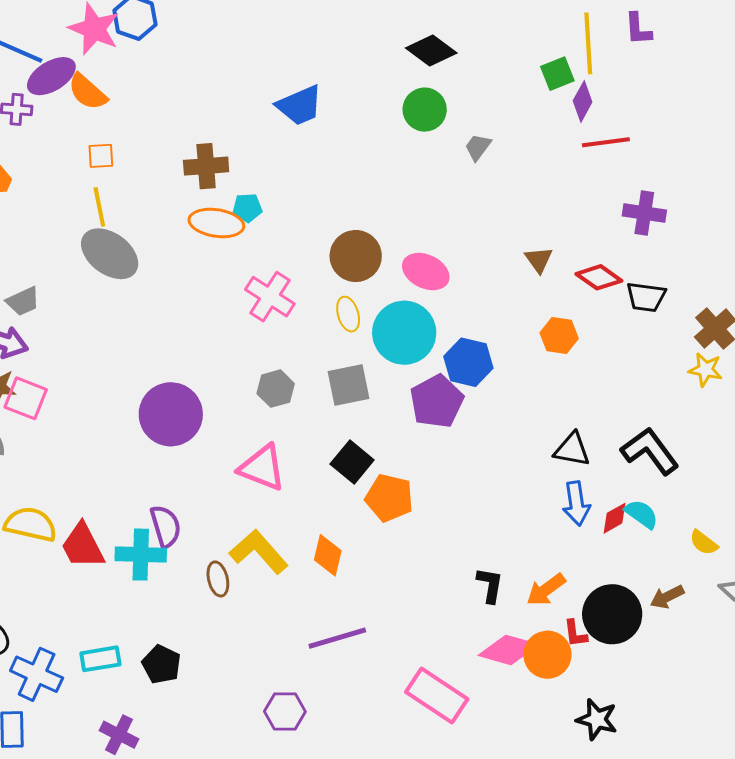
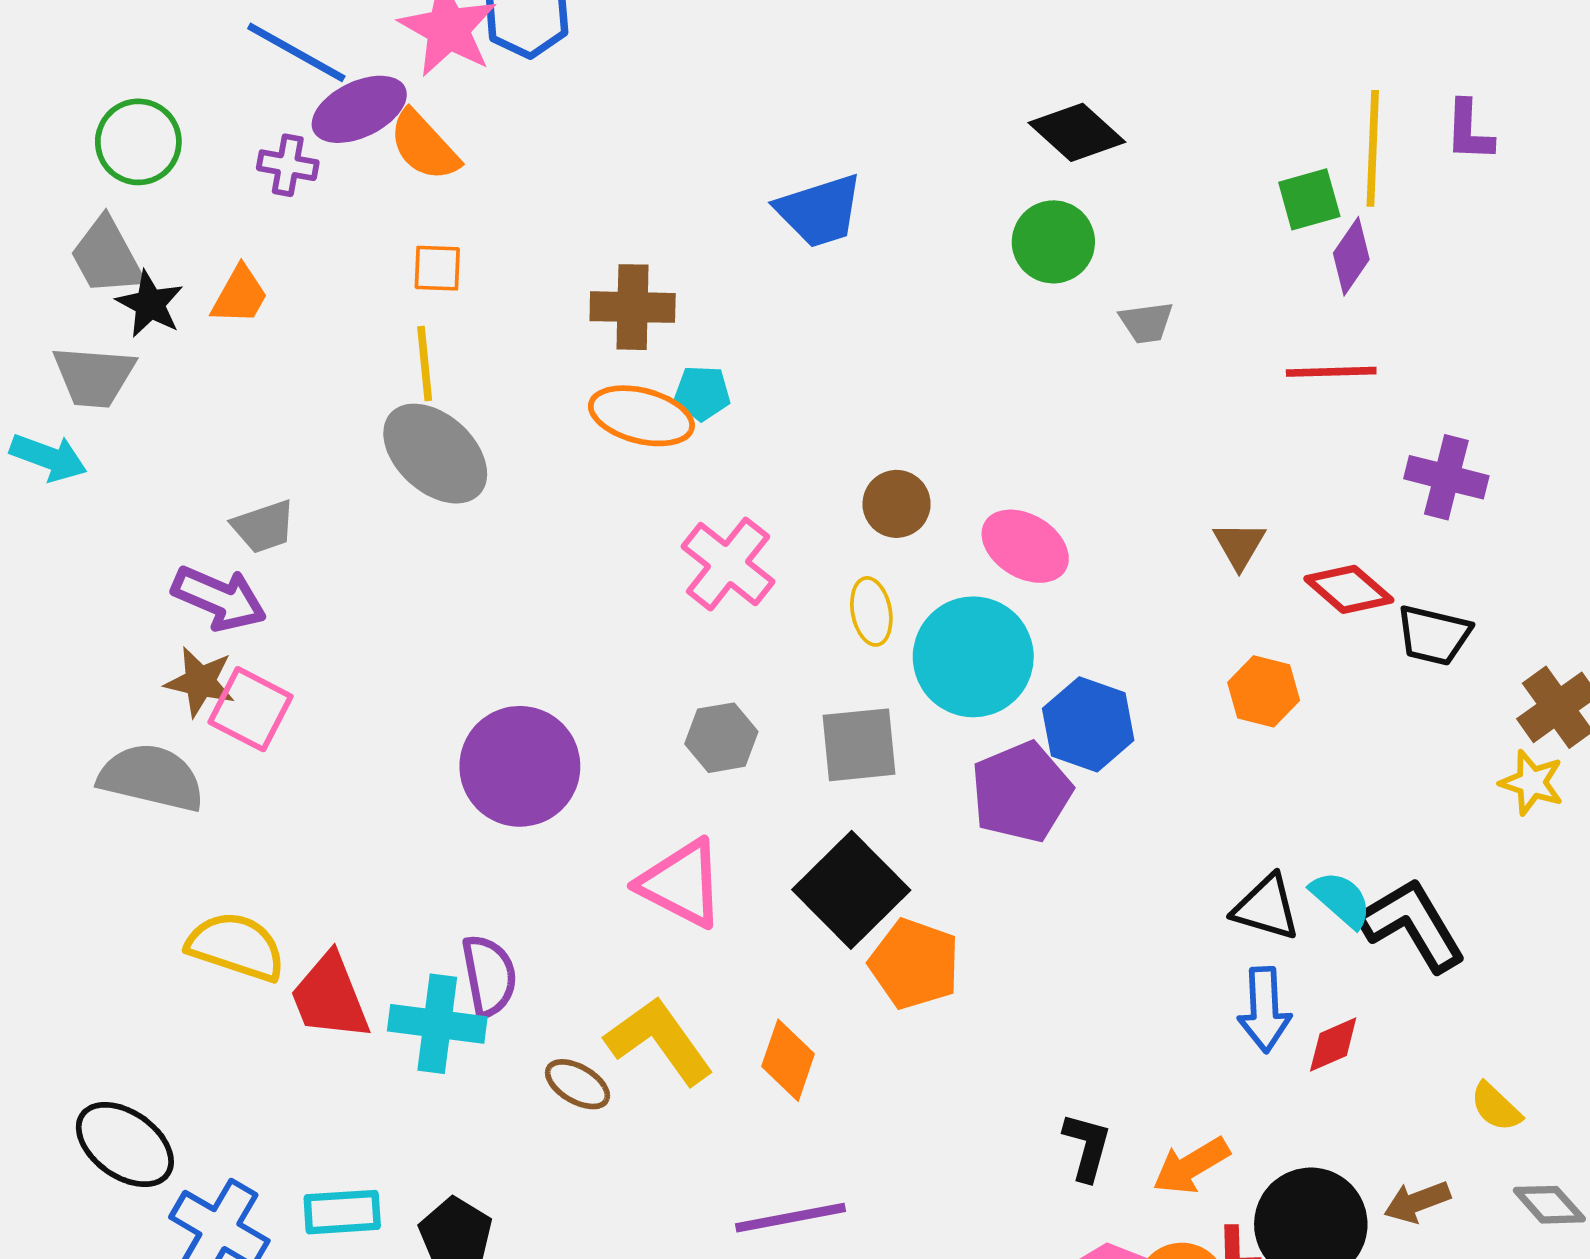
red line: (606, 142) -> (1331, 372), moved
gray trapezoid: (478, 147) -> (1146, 323), turned -140
brown circle: (356, 256) -> (897, 504), size x0.7
black square: (352, 462) -> (851, 890), size x1.4
cyan semicircle: (641, 514) -> (1341, 899), moved
brown ellipse: (218, 579) -> (578, 1084), turned -52

